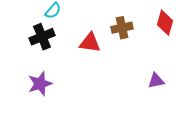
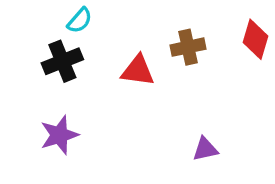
purple triangle: (156, 81) -> (205, 149), moved

